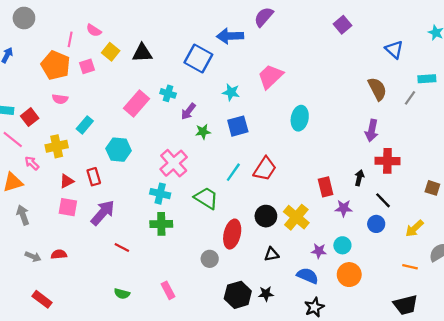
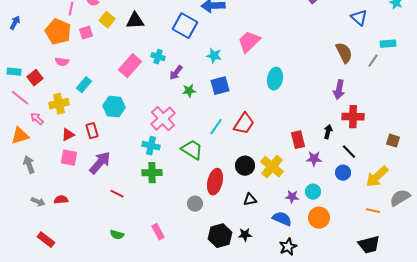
yellow arrow: (414, 228) -> (377, 177), size x1.4

